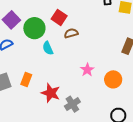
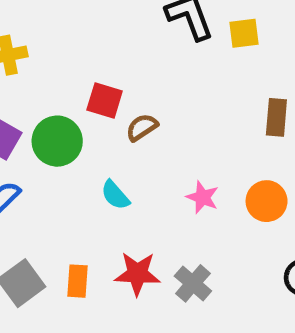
cyan semicircle: (48, 48) -> (115, 195), moved
orange rectangle: (26, 80) -> (77, 281), moved

